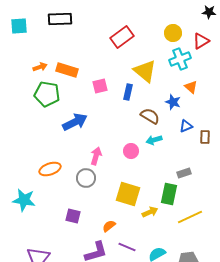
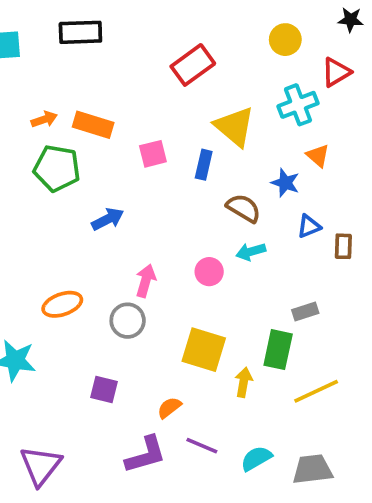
yellow circle: (173, 33) -> (285, 40), moved
blue arrow: (75, 122) -> (108, 219), size x0.7
yellow arrow: (150, 212) -> (244, 382), turned -56

